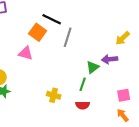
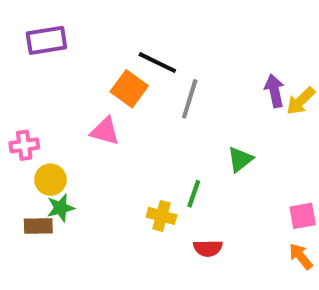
purple arrow: (110, 59) -> (274, 91), moved, turned 84
green line: (83, 84) -> (194, 194), moved
red semicircle: (83, 105) -> (208, 248), moved

